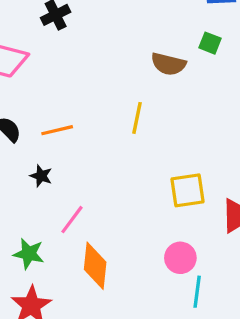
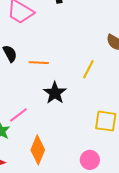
black star: (41, 176) -> (55, 93), moved, size x1.6
pink line: (72, 220) -> (19, 115), moved

